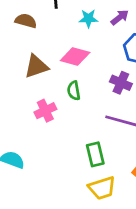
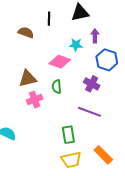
purple arrow: (120, 17) -> (95, 36), turned -56
cyan star: (88, 18) -> (76, 45), moved
brown triangle: (36, 66) -> (28, 78), moved

